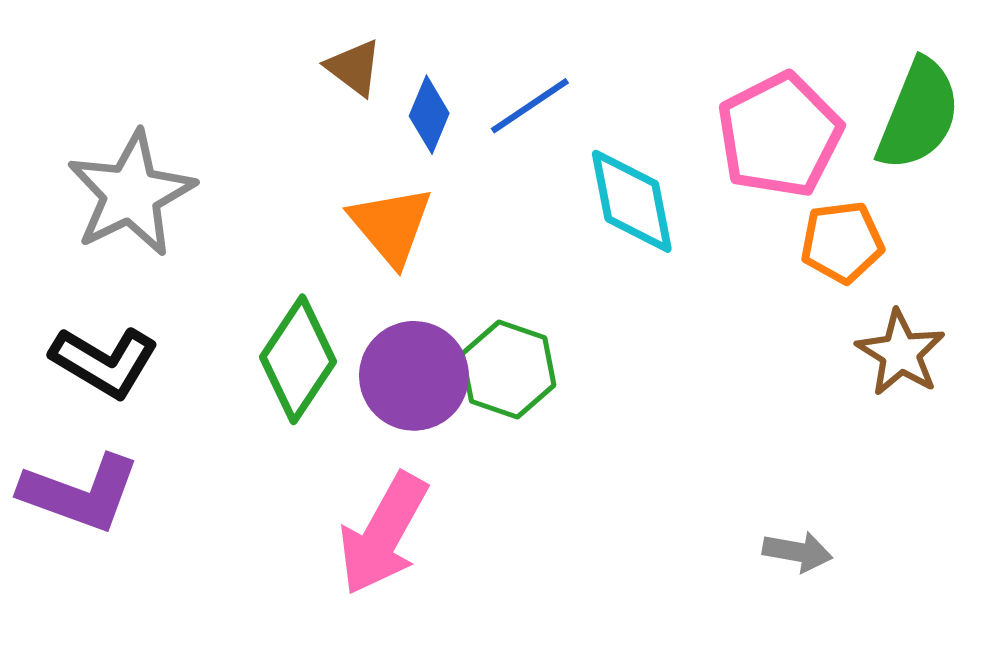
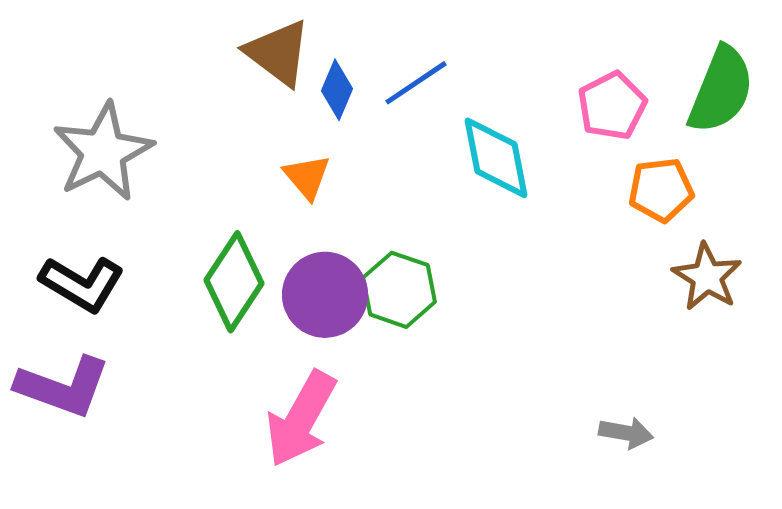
brown triangle: (354, 68) -> (278, 53), size x1.5
pink pentagon: (780, 135) -> (612, 106), size x0.7
orange triangle: (391, 226) -> (307, 177), size x0.7

